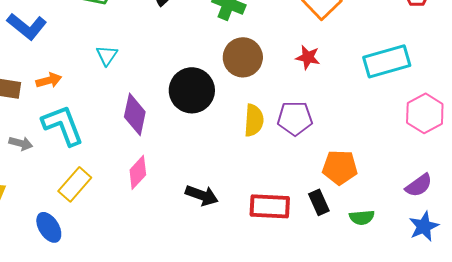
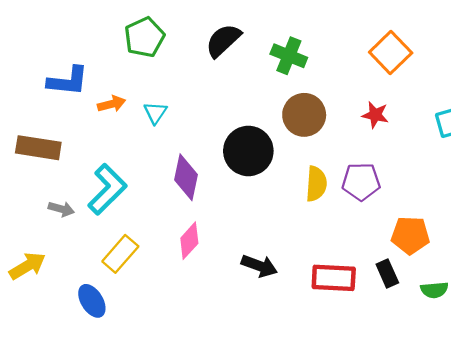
blue L-shape: (27, 26) -> (68, 81), turned -33
orange arrow: (49, 80) -> (112, 104), moved
cyan L-shape: (63, 125) -> (107, 189), turned 66

